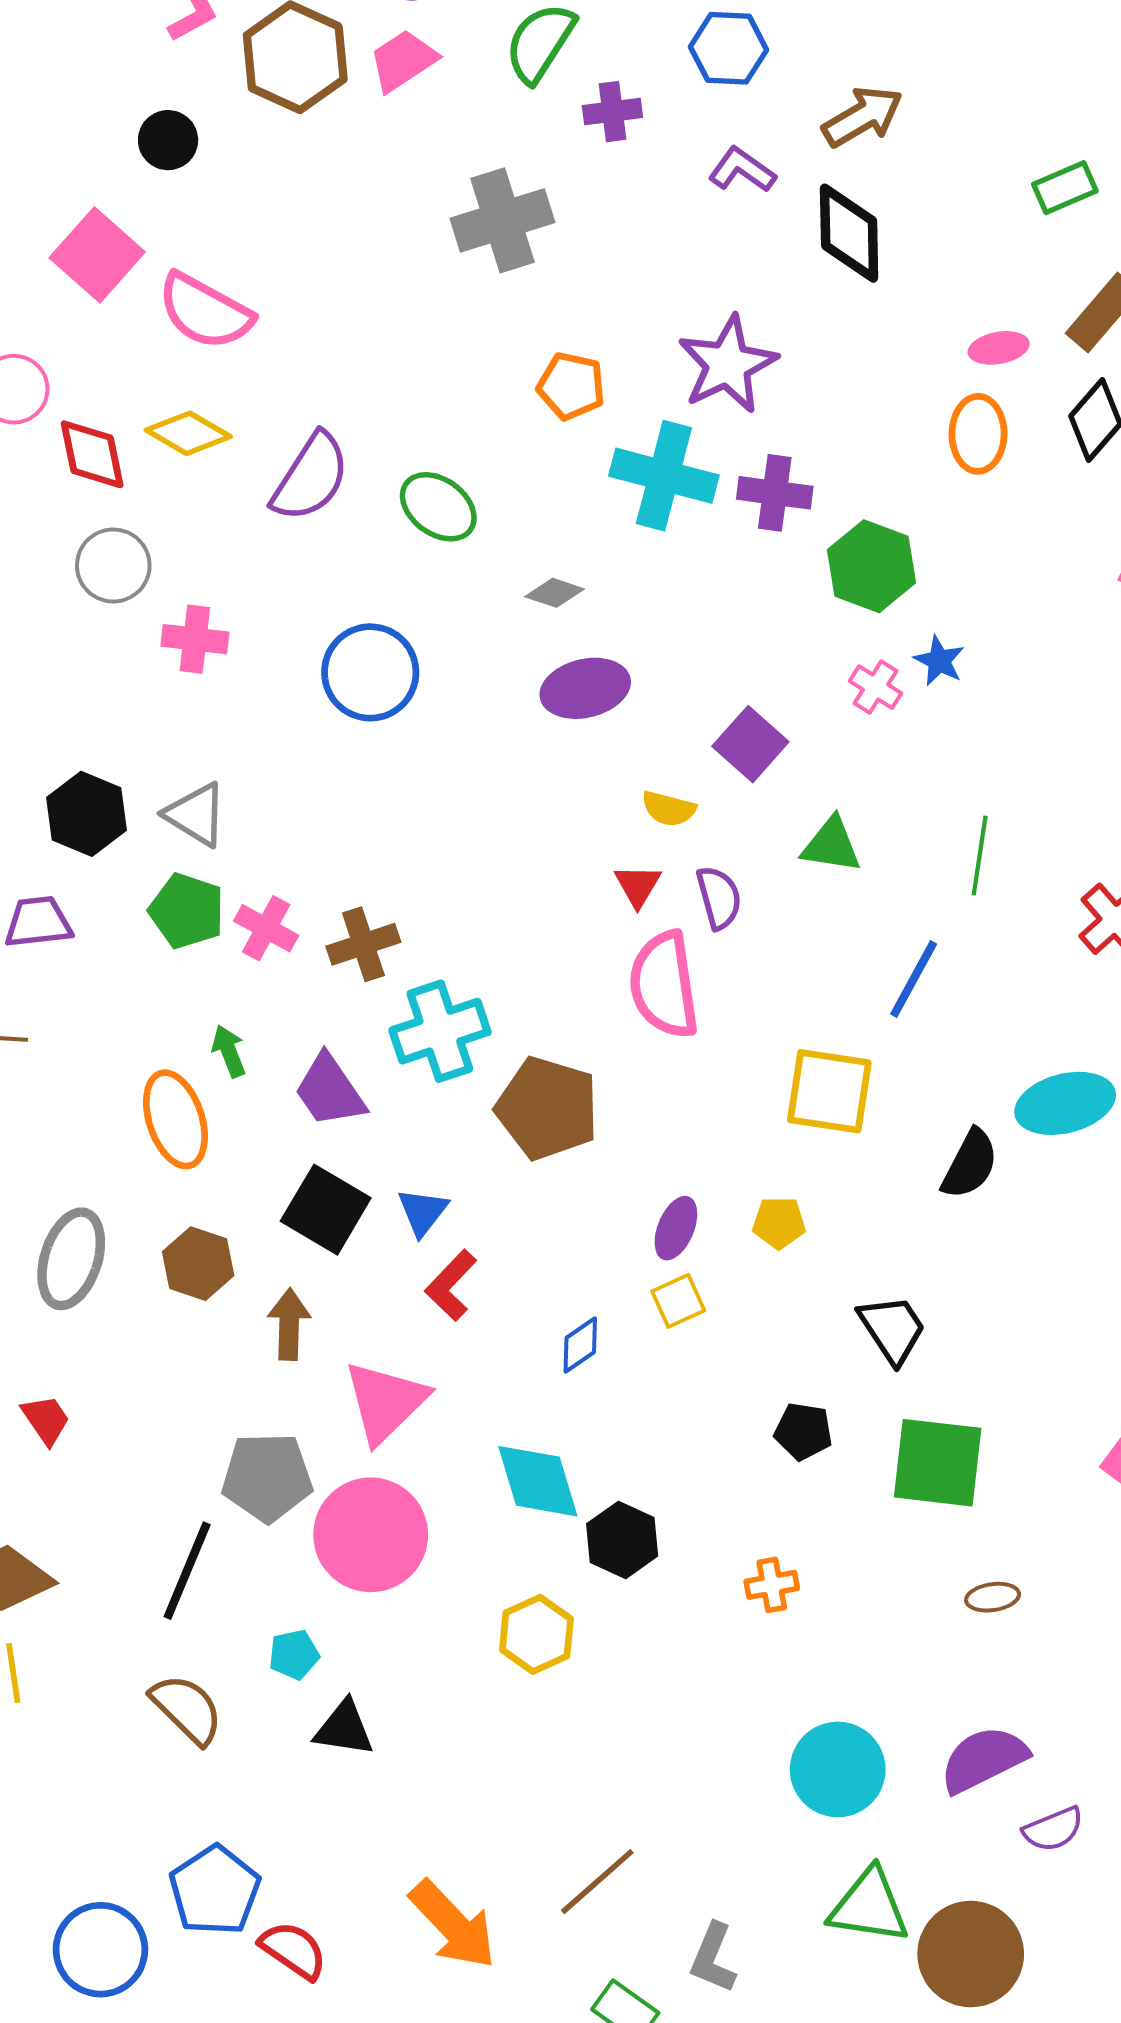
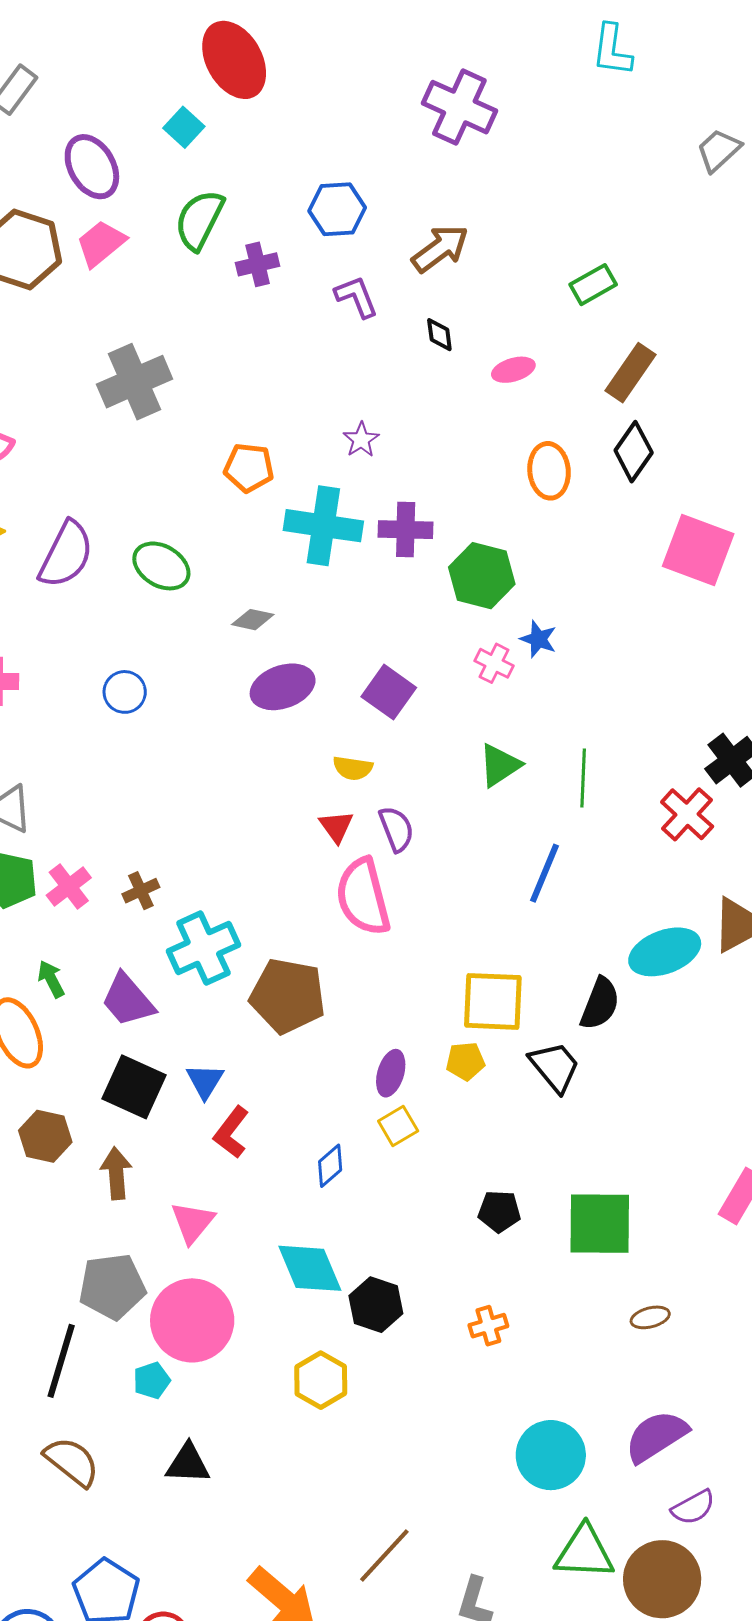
purple L-shape: (742, 170) -> (356, 297), turned 39
gray cross: (502, 220) -> (135, 382), moved
black diamond: (849, 233) -> (439, 335), size x0.5
pink ellipse: (999, 348) -> (513, 370), moved
purple star: (728, 364) -> (361, 440), size x0.5
blue circle: (370, 672) -> (125, 692), size x0.6
purple square: (750, 744) -> (389, 692), moved
green triangle: (831, 845) -> (500, 765), moved, turned -36
pink cross: (266, 928) -> (69, 887), turned 30
brown cross: (363, 944) -> (141, 891), size x0.7
yellow square: (829, 1091) -> (493, 1001), moved
black trapezoid: (892, 1329) -> (555, 1067), moved
pink triangle: (385, 1402) -> (193, 1222), size x0.7
cyan pentagon: (294, 1655) -> (152, 1381), moved
purple semicircle: (1053, 1829) -> (693, 1507), moved

